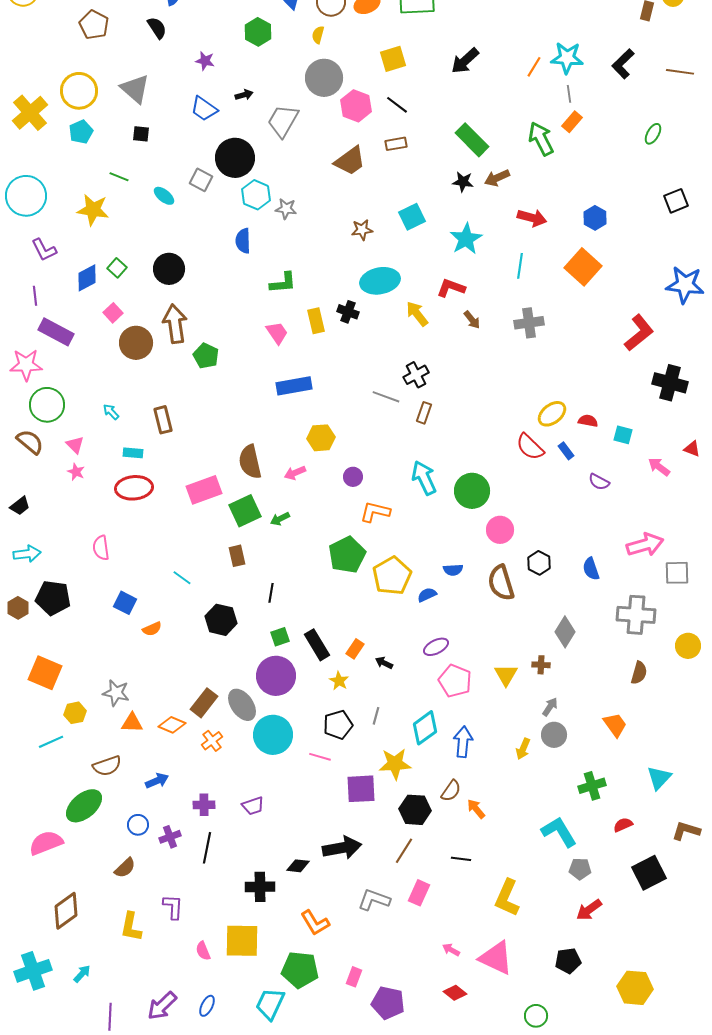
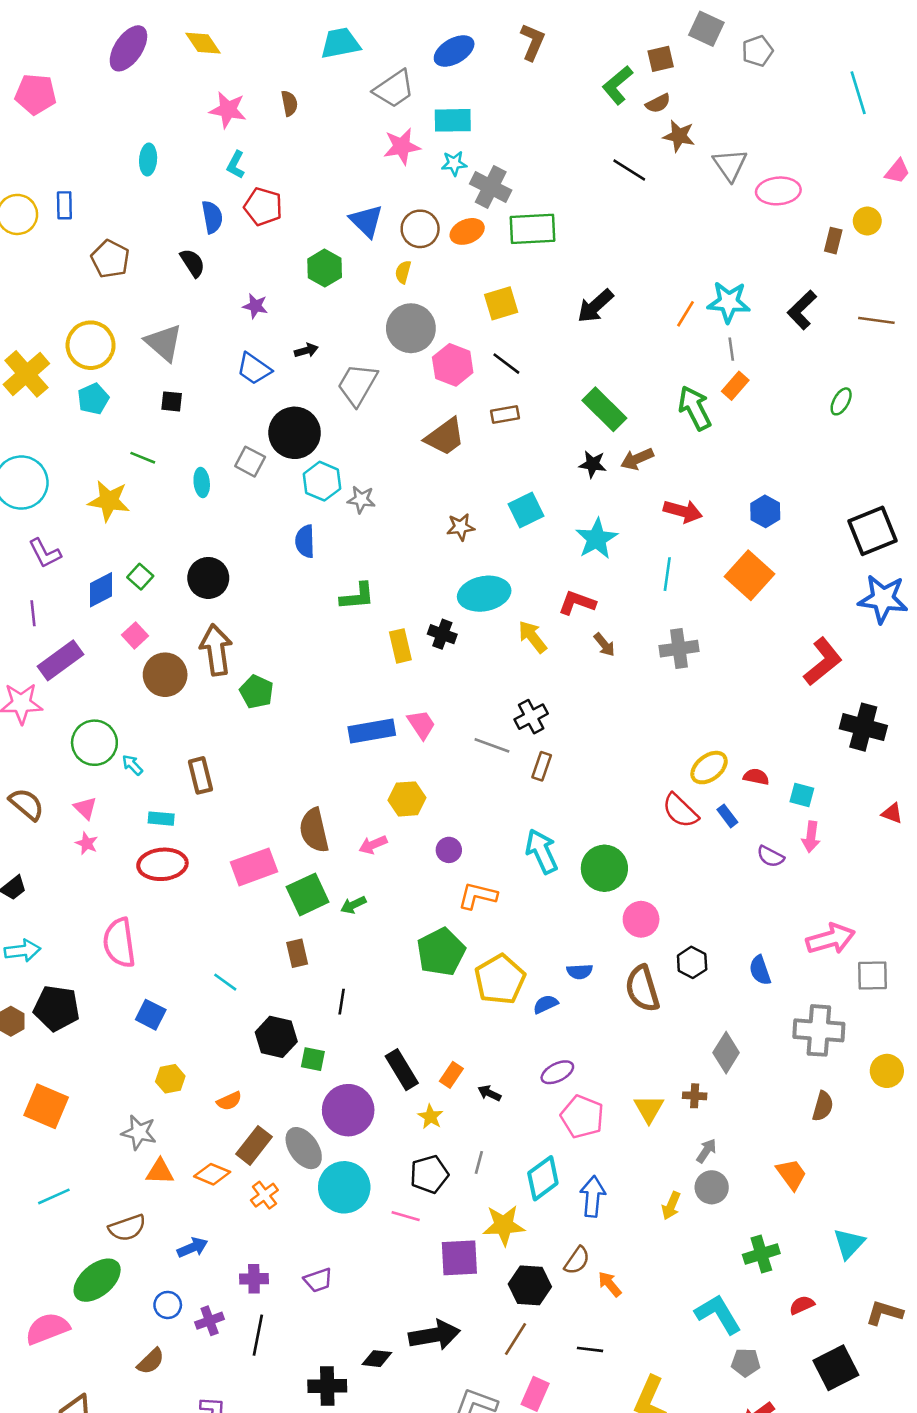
cyan ellipse: (164, 196) -> (202, 483), turned 45
black square: (676, 201) -> (872, 531), moved, size x1.5
purple rectangle: (56, 332) -> (60, 660), turned -64
pink trapezoid: (277, 333) -> (421, 724), moved
green circle: (47, 405) -> (94, 743), moved
pink arrow: (659, 467) -> (811, 837), moved, turned -120
pink semicircle: (101, 548) -> (119, 943), size x1.5
orange semicircle: (152, 629) -> (229, 1101), moved
green square: (280, 637) -> (313, 1059), moved, turned 30
yellow hexagon: (75, 713) -> (170, 1079), moved

